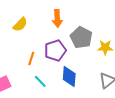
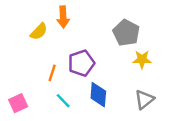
orange arrow: (57, 18) -> (63, 17), moved
gray pentagon: (81, 37) -> (126, 33), moved

